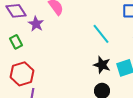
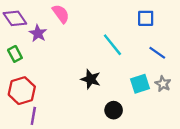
black star: (102, 65) -> (91, 79), moved

